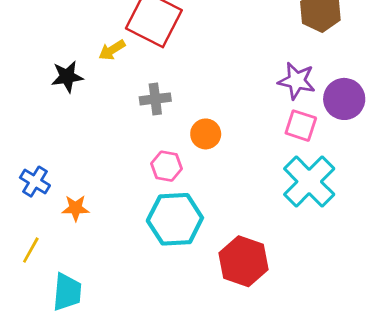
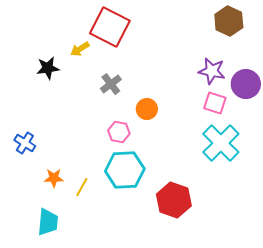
gray cross: (155, 99) -> (111, 84), turned -30
orange star: (76, 208) -> (54, 178), moved
yellow line: (31, 250) -> (82, 187), moved

